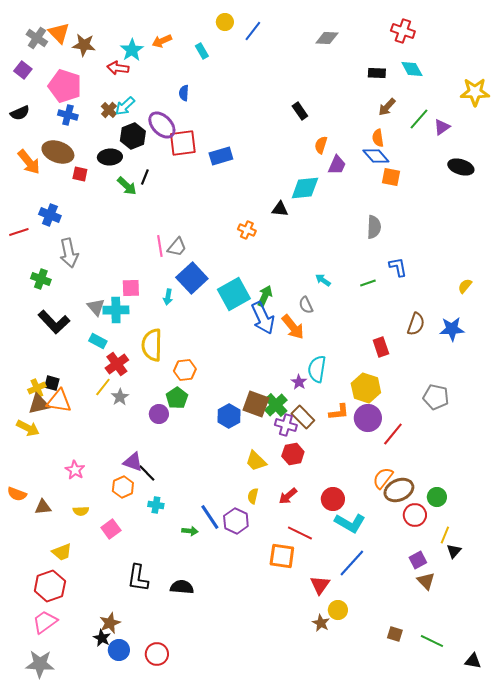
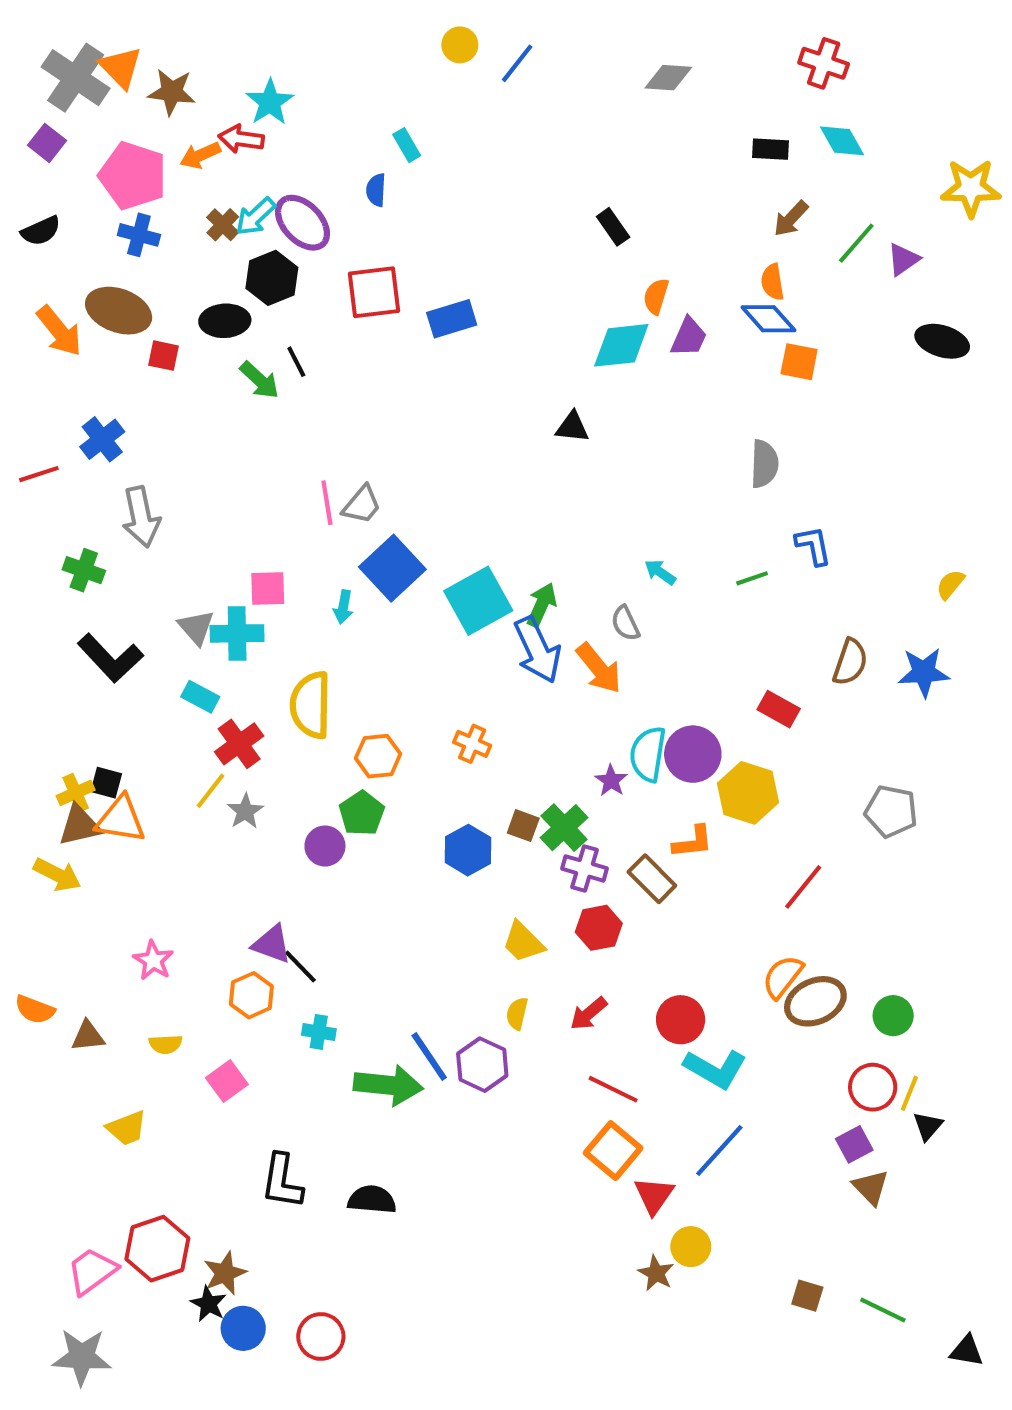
gray cross: (37, 38) -> (76, 78), size x1.5
orange arrow: (162, 41) -> (200, 155), moved
cyan rectangle: (202, 51) -> (407, 145), moved
purple ellipse: (162, 125) -> (302, 223), moved
black line: (145, 177) -> (296, 362), turned -49
cyan diamond: (305, 188) -> (621, 345), moved
blue cross: (50, 215) -> (102, 439), turned 30
orange cross: (247, 230) -> (472, 744), moved
red rectangle: (381, 347) -> (779, 709), turned -42
brown square: (256, 404) -> (523, 826), size x0.6
brown rectangle: (303, 417) -> (652, 879), moved
purple circle: (368, 418) -> (693, 754), moved
red circle: (415, 515) -> (873, 1087), moved
green arrow: (190, 531) -> (388, 1085), size x2.0
orange square: (282, 556) -> (613, 1151), moved, turned 32
red hexagon: (50, 586) -> (157, 1249), moved

